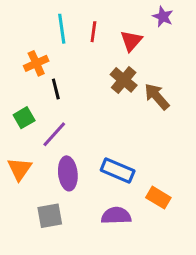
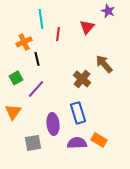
red line: (93, 32) -> (58, 34), moved
brown cross: (124, 80) -> (82, 79), moved
blue rectangle: (118, 170) -> (78, 113), turned 50
purple ellipse: (68, 173) -> (53, 124), moved
orange rectangle: (158, 198) -> (99, 140), moved

